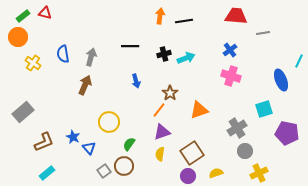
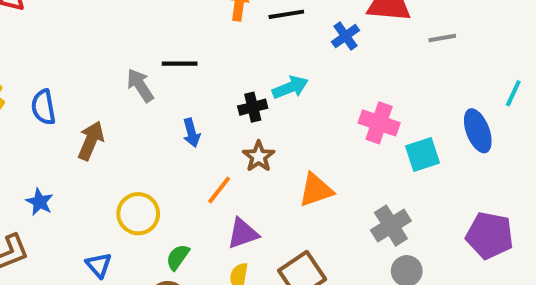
blue cross: (230, 50) -> (346, 36), moved
blue semicircle: (63, 54) -> (43, 107), moved
black cross: (164, 54) -> (253, 107), moved
gray arrow: (91, 57) -> (140, 85), moved, turned -48
cyan square: (264, 109) -> (422, 154), moved
orange line: (159, 110) -> (219, 190), moved
blue star: (73, 137) -> (40, 202), moved

